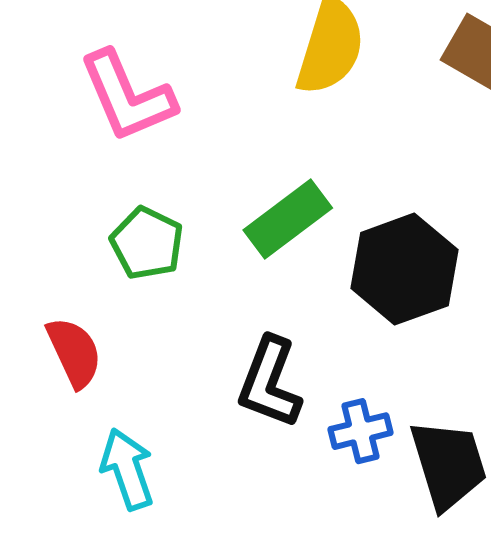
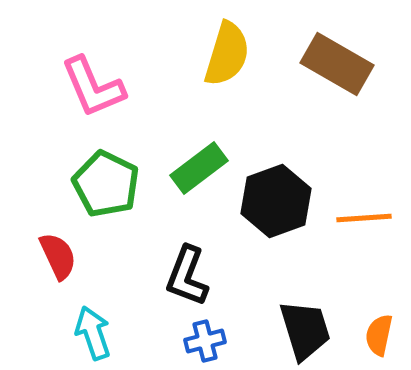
green pentagon: (147, 243) -> (106, 184), size x1.4
blue cross: (361, 431) -> (205, 341), moved

